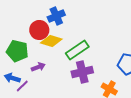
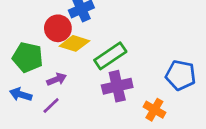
purple line: (22, 86) -> (51, 106), moved

